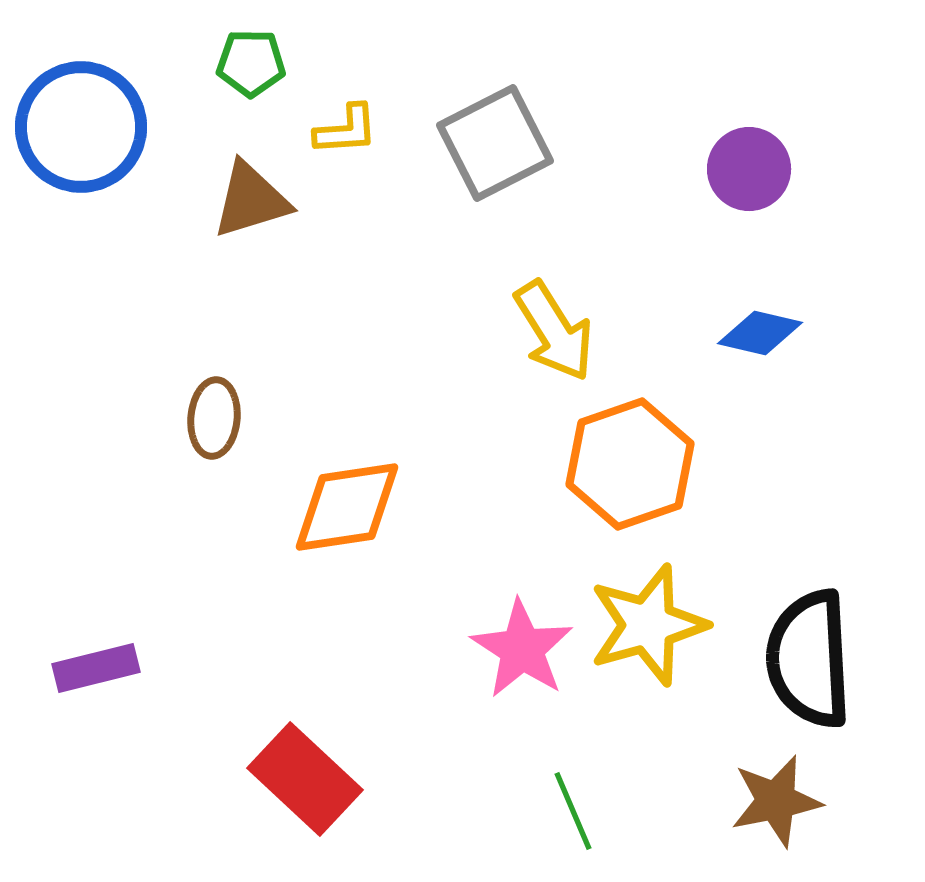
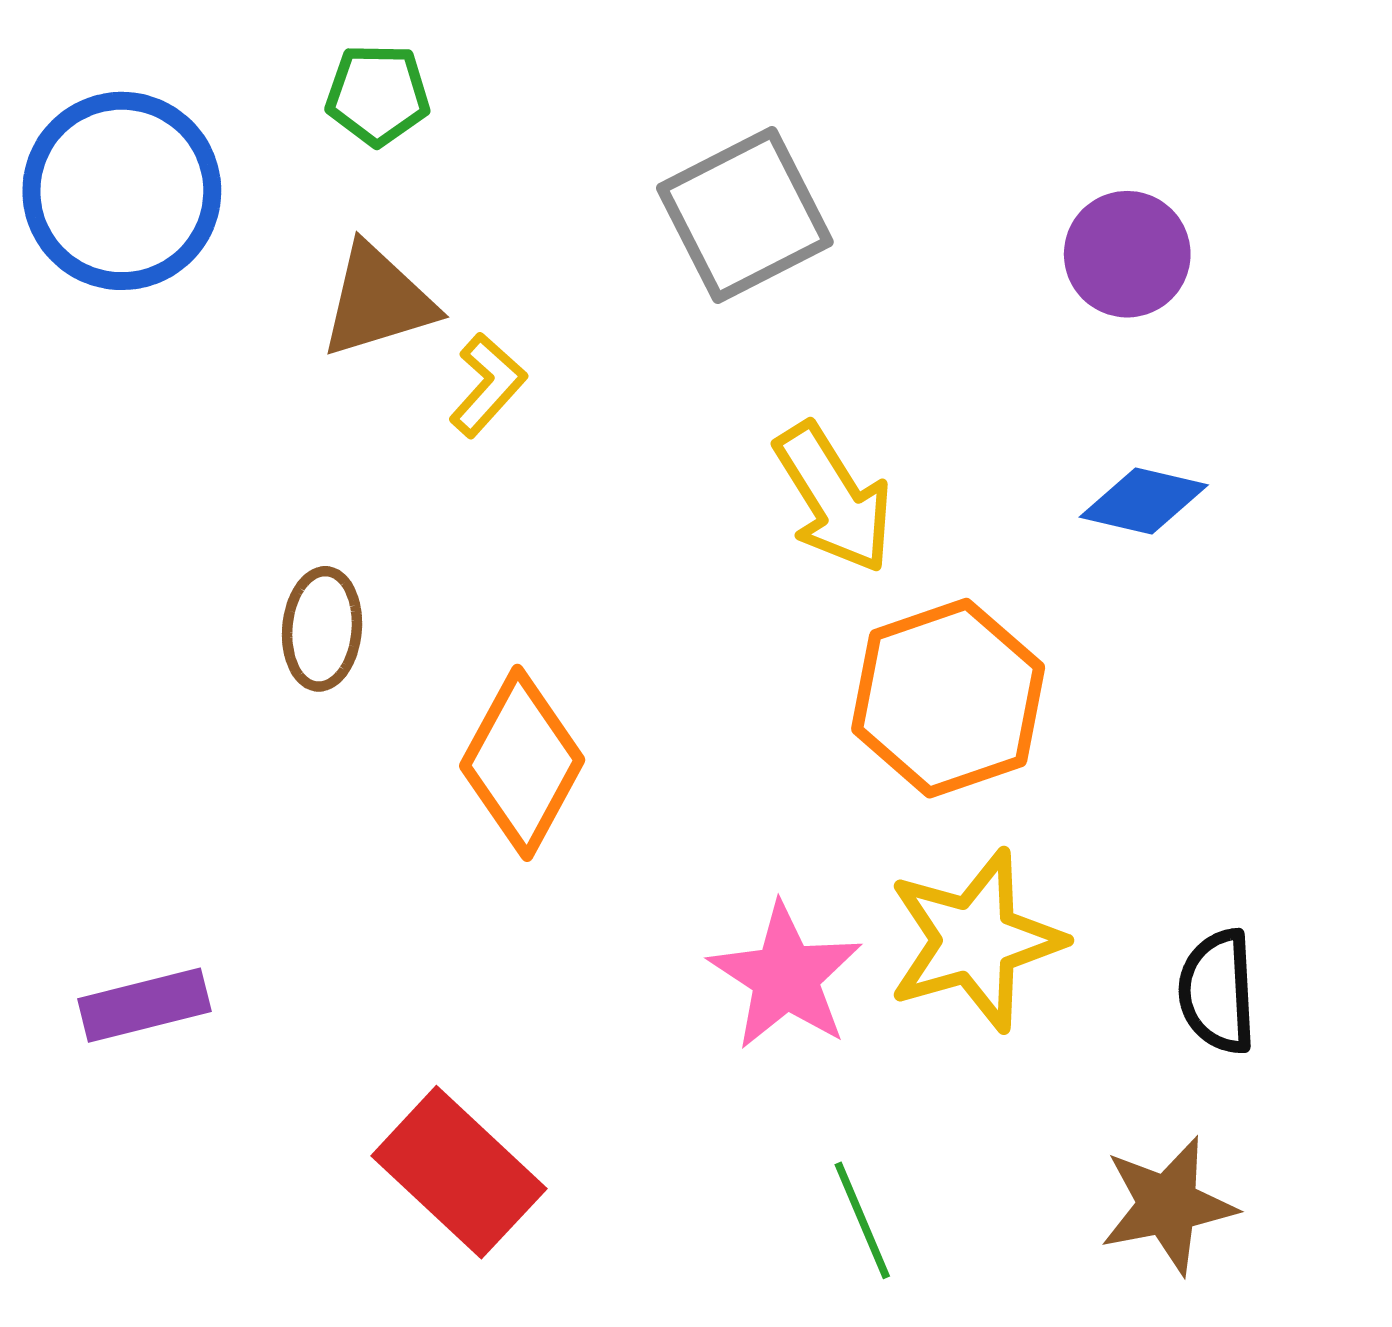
yellow L-shape: (346, 130) -> (488, 385), moved, turned -44
orange diamond: (347, 507) -> (522, 763), turned -53
black semicircle: (809, 659) -> (1217, 992), size x0.6

